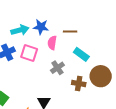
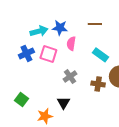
brown line: (70, 31) -> (95, 24), moved
gray cross: (57, 68) -> (70, 77), moved

